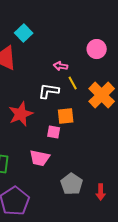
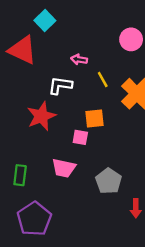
pink arrow: (61, 66) -> (79, 59), moved
white L-shape: (49, 91) -> (60, 85), moved
gray pentagon: (72, 184) -> (109, 181), moved

